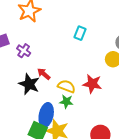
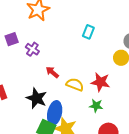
black star: (29, 84) -> (37, 98), moved
green star: (66, 102) -> (96, 106), moved

